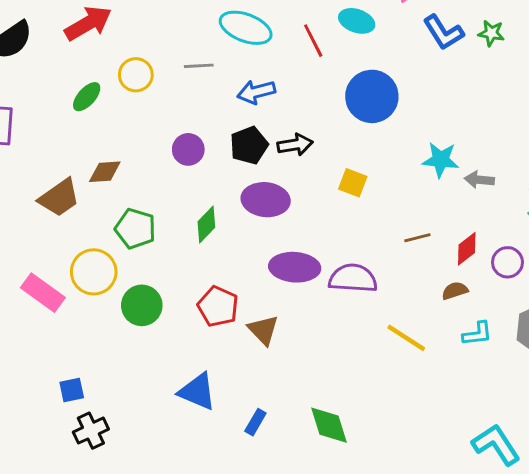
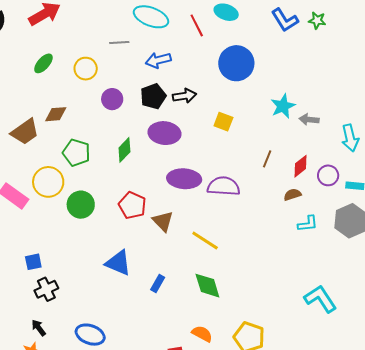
yellow circle: (136, 75) -> (86, 69), moved
cyan star: (441, 160) -> (283, 106), turned -30
brown line: (417, 238) -> (267, 159), turned -54
yellow line: (406, 338) -> (205, 240), moved

